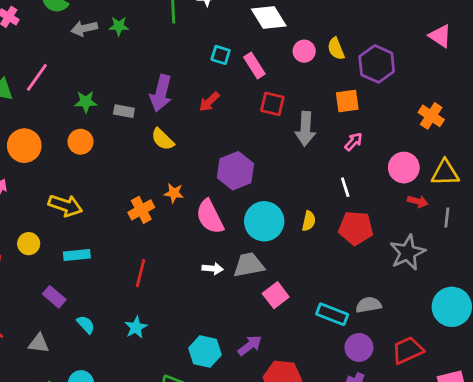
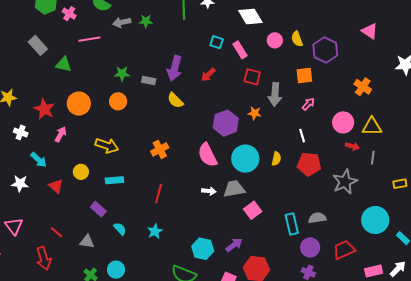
pink line: (37, 77) -> (89, 39), moved, turned 45
orange star: (174, 193) -> (255, 113), moved
cyan rectangle: (332, 314) -> (292, 224), turned 55

